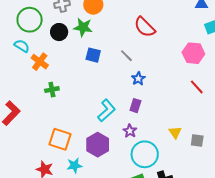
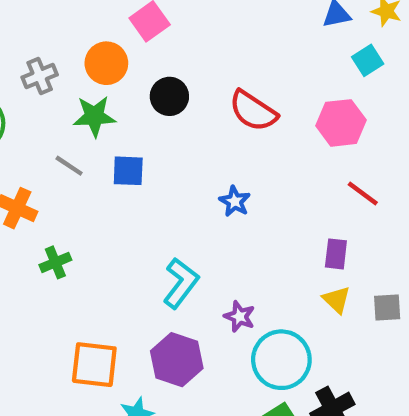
red semicircle: (145, 27) -> (253, 111), moved
black circle: (59, 32) -> (169, 96), moved
gray line: (126, 56) -> (69, 166), moved
purple rectangle: (135, 106) -> (336, 254), moved

